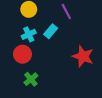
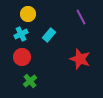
purple line: (66, 11) -> (81, 17), moved
cyan cross: (29, 34) -> (21, 34), moved

